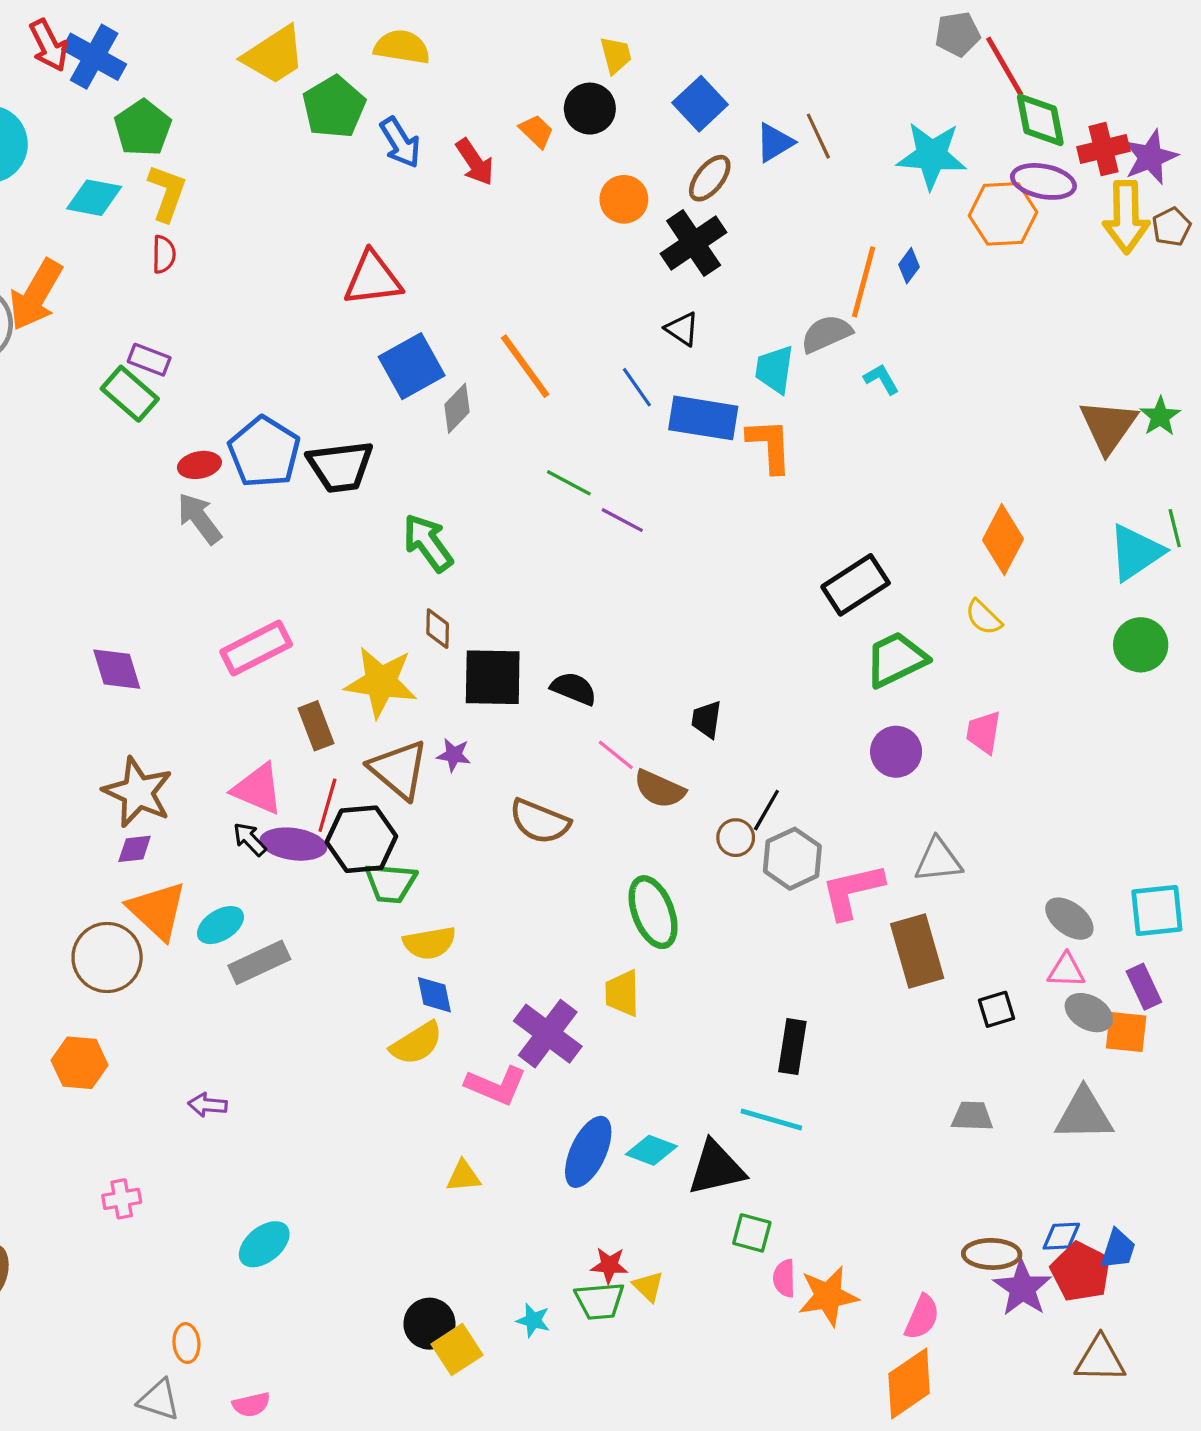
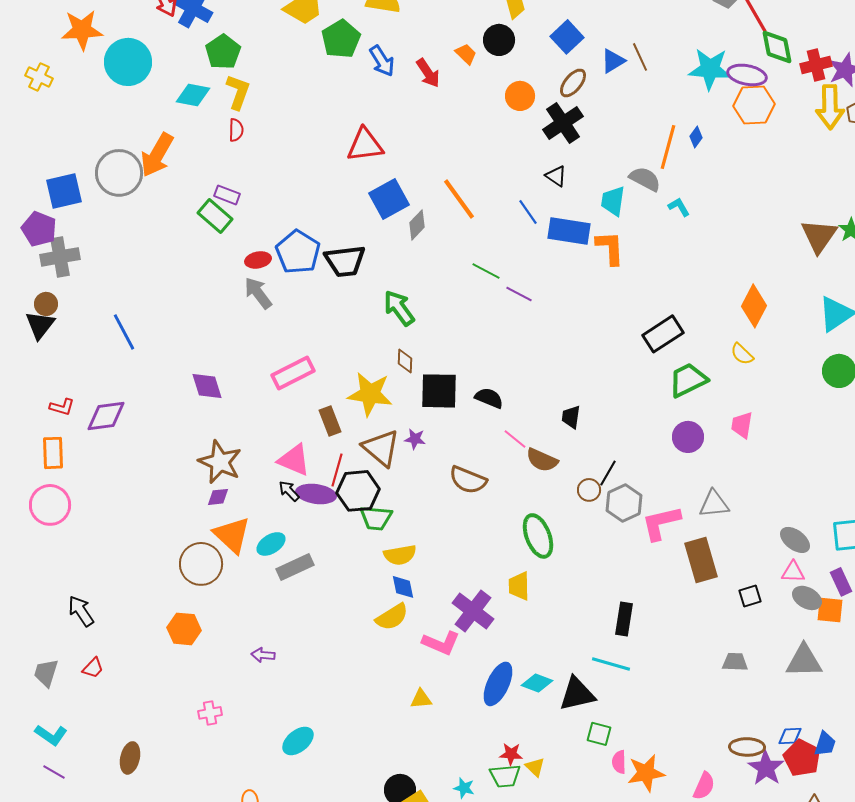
purple ellipse: (1043, 181) -> (747, 75), moved
gray semicircle: (826, 334) -> (645, 179), turned 52

